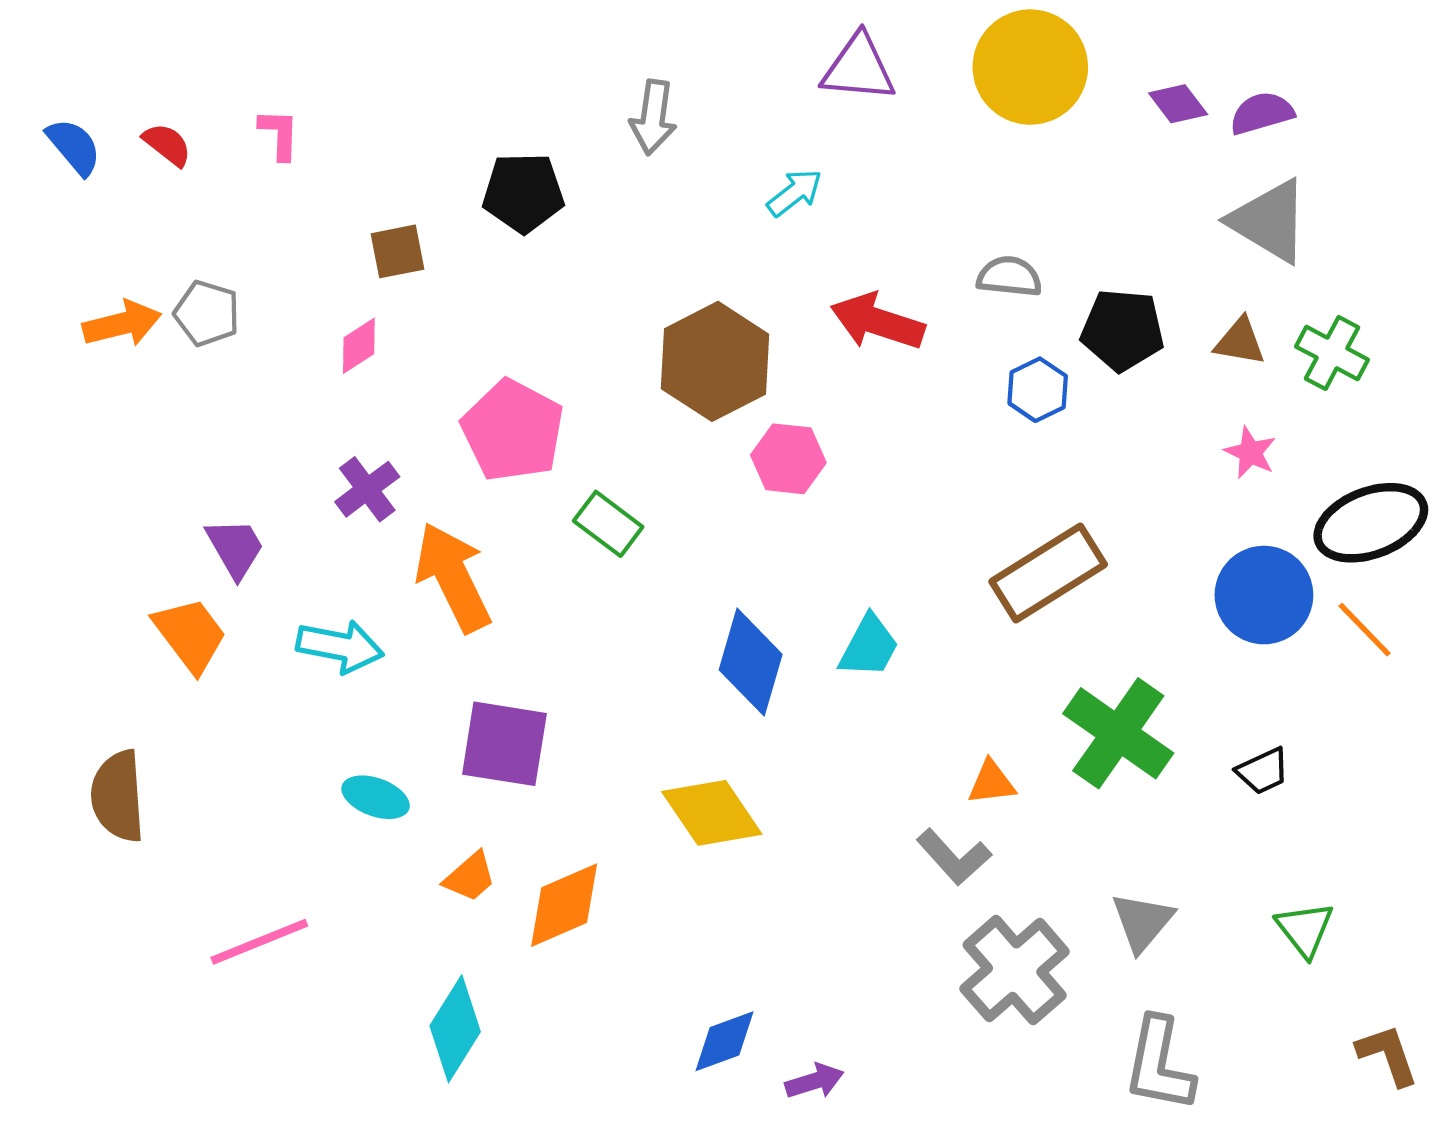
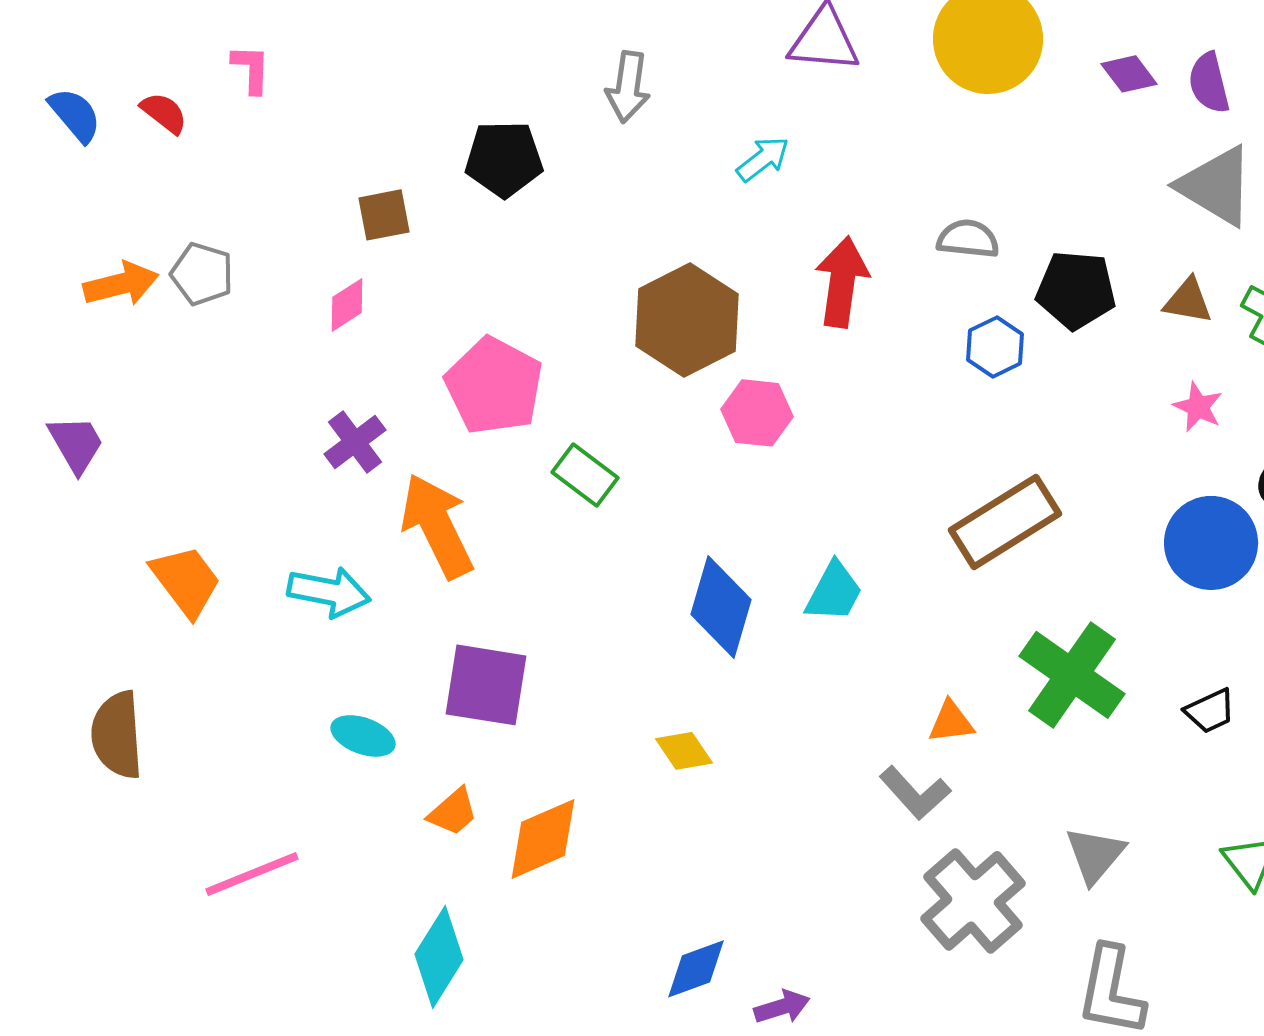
purple semicircle: (1262, 113) -> (1209, 83), turned -88
pink L-shape: (279, 134) -> (251, 69), moved
red arrow: (877, 322) -> (842, 282), turned 80
purple trapezoid: (235, 548) -> (76, 444), moved
yellow diamond: (712, 813) -> (684, 751), size x0.6

